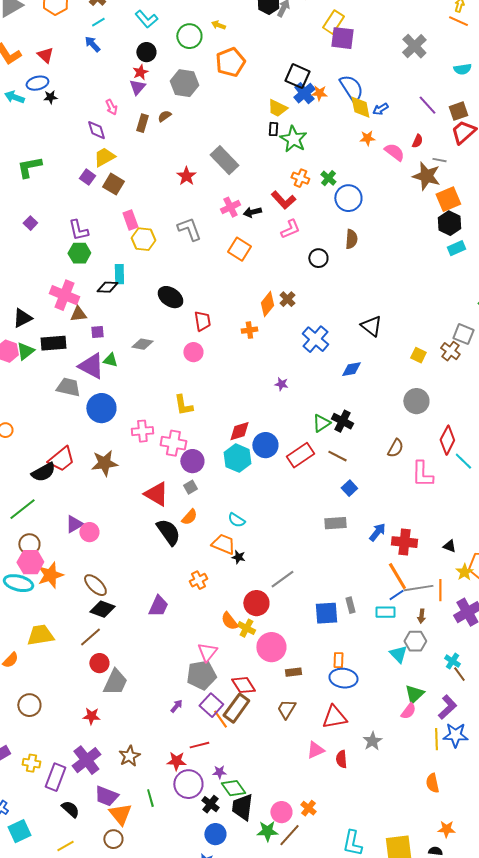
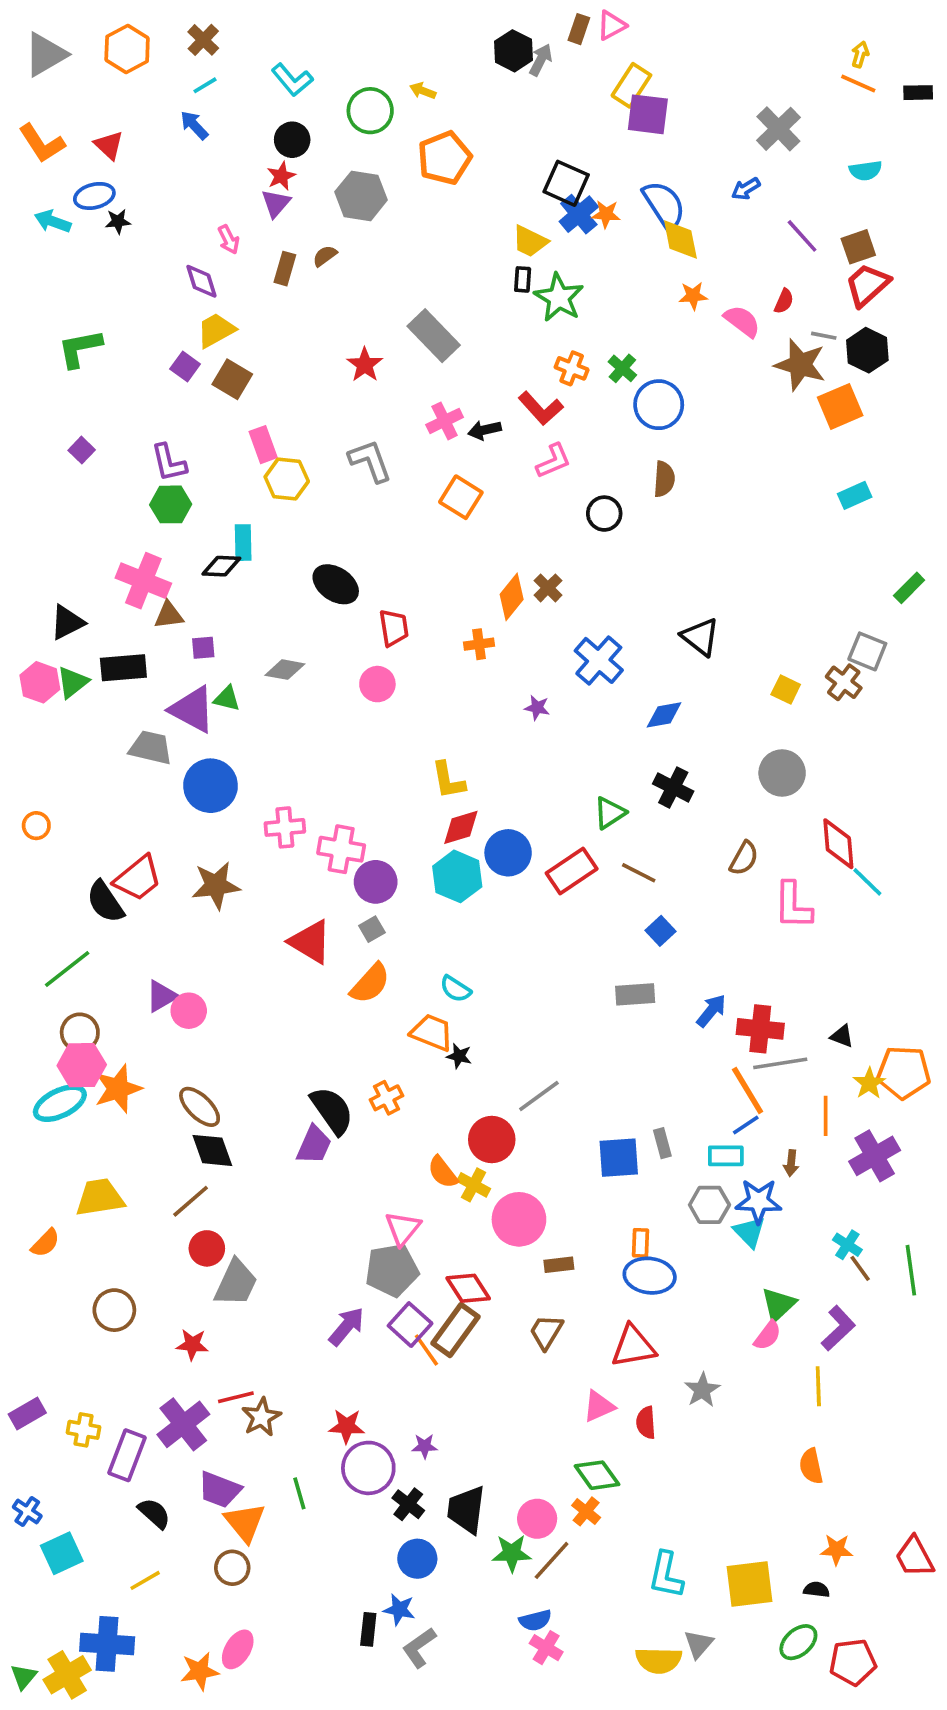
blue arrow: (380, 109) -> (746, 189), moved
black hexagon: (449, 223) -> (867, 350), moved
purple star: (281, 384) -> (537, 708), moved
yellow L-shape: (183, 405) -> (448, 780), moved
black cross: (342, 421) -> (673, 788), moved
red diamond: (447, 440) -> (838, 844), turned -32
black semicircle: (43, 472) -> (105, 902), turned 85
orange semicircle: (189, 517) -> (370, 983), size x1.4
black semicircle: (168, 532) -> (332, 1110), moved
cyan ellipse: (18, 583) -> (60, 1103), turned -40
gray line: (418, 588) -> (780, 1063), moved
black diamond: (102, 609) -> (212, 1150), turned 50
gray hexagon: (415, 641) -> (709, 1205), moved
brown circle: (29, 705) -> (114, 1310), moved
purple arrow: (176, 706) -> (347, 1326), size x1.6
blue star: (455, 735) -> (758, 1201), moved
red line: (199, 745) -> (236, 1397), moved
green diamond: (233, 788) -> (597, 1475), moved

